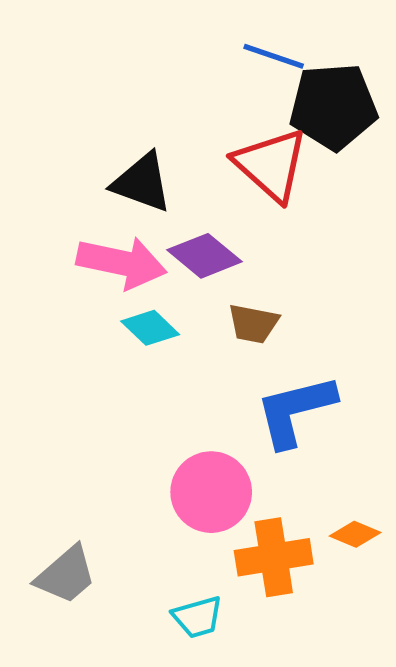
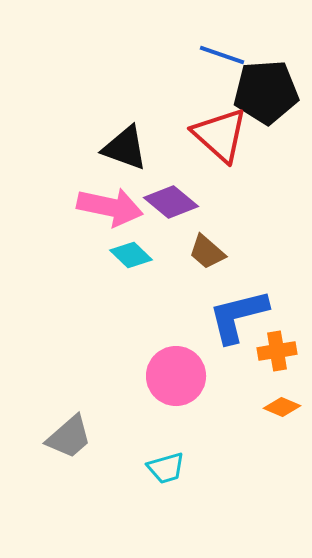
brown trapezoid: (253, 324) -> (207, 252), turned 30
orange cross: (274, 557) -> (277, 351), moved, size x0.7

